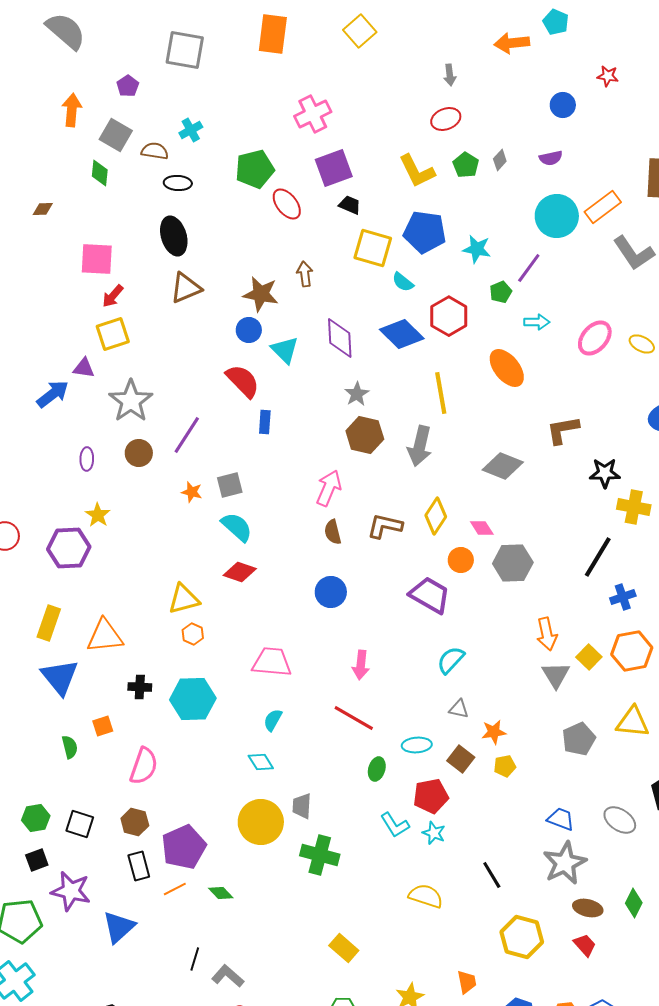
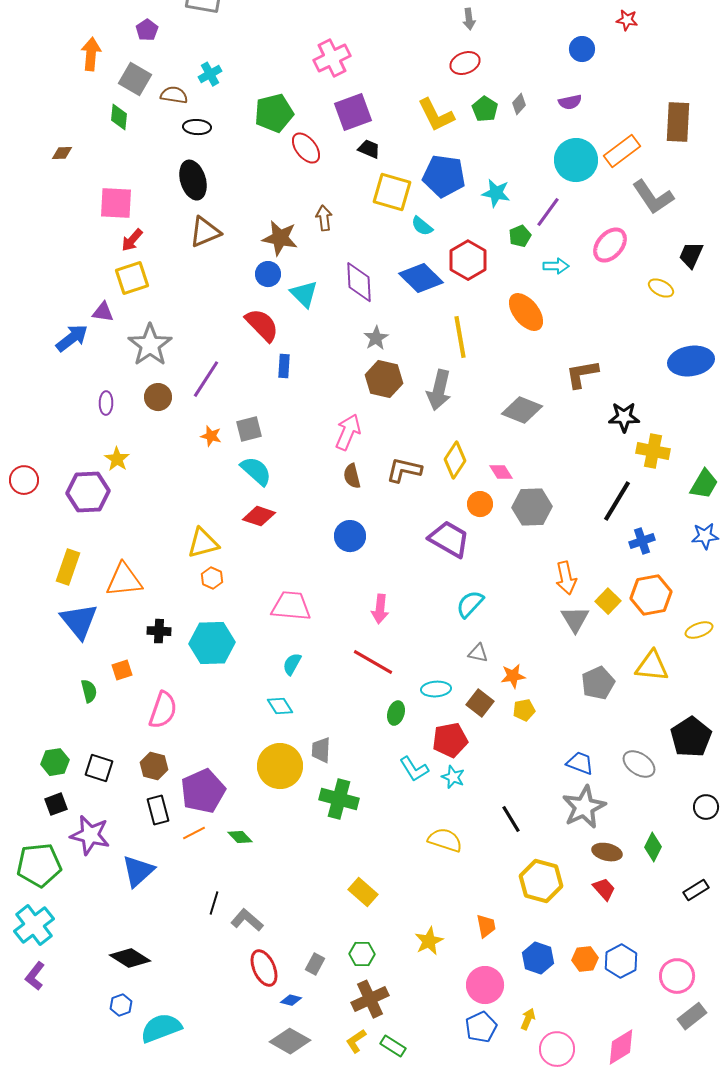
pink ellipse: (595, 338) -> (610, 245), moved

